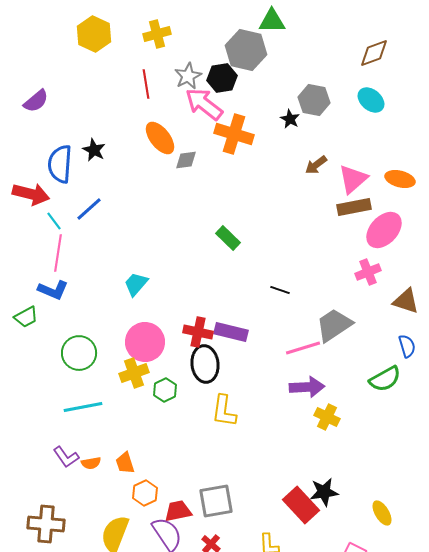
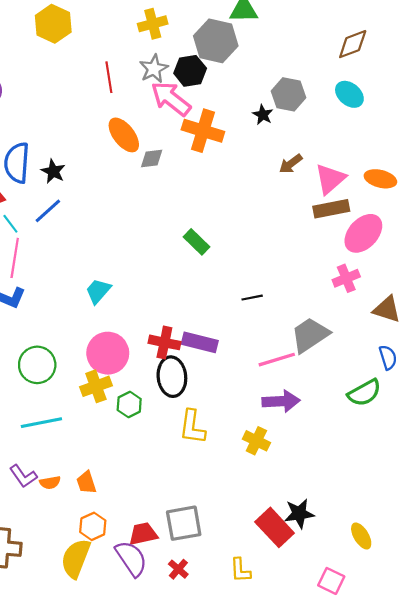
yellow cross: (157, 34) -> (153, 24), moved
black star: (94, 150) -> (53, 171), moved
black line: (280, 290) -> (252, 298), turned -30
yellow cross: (327, 417) -> (256, 441), moved
orange hexagon: (145, 493) -> (93, 526), moved

